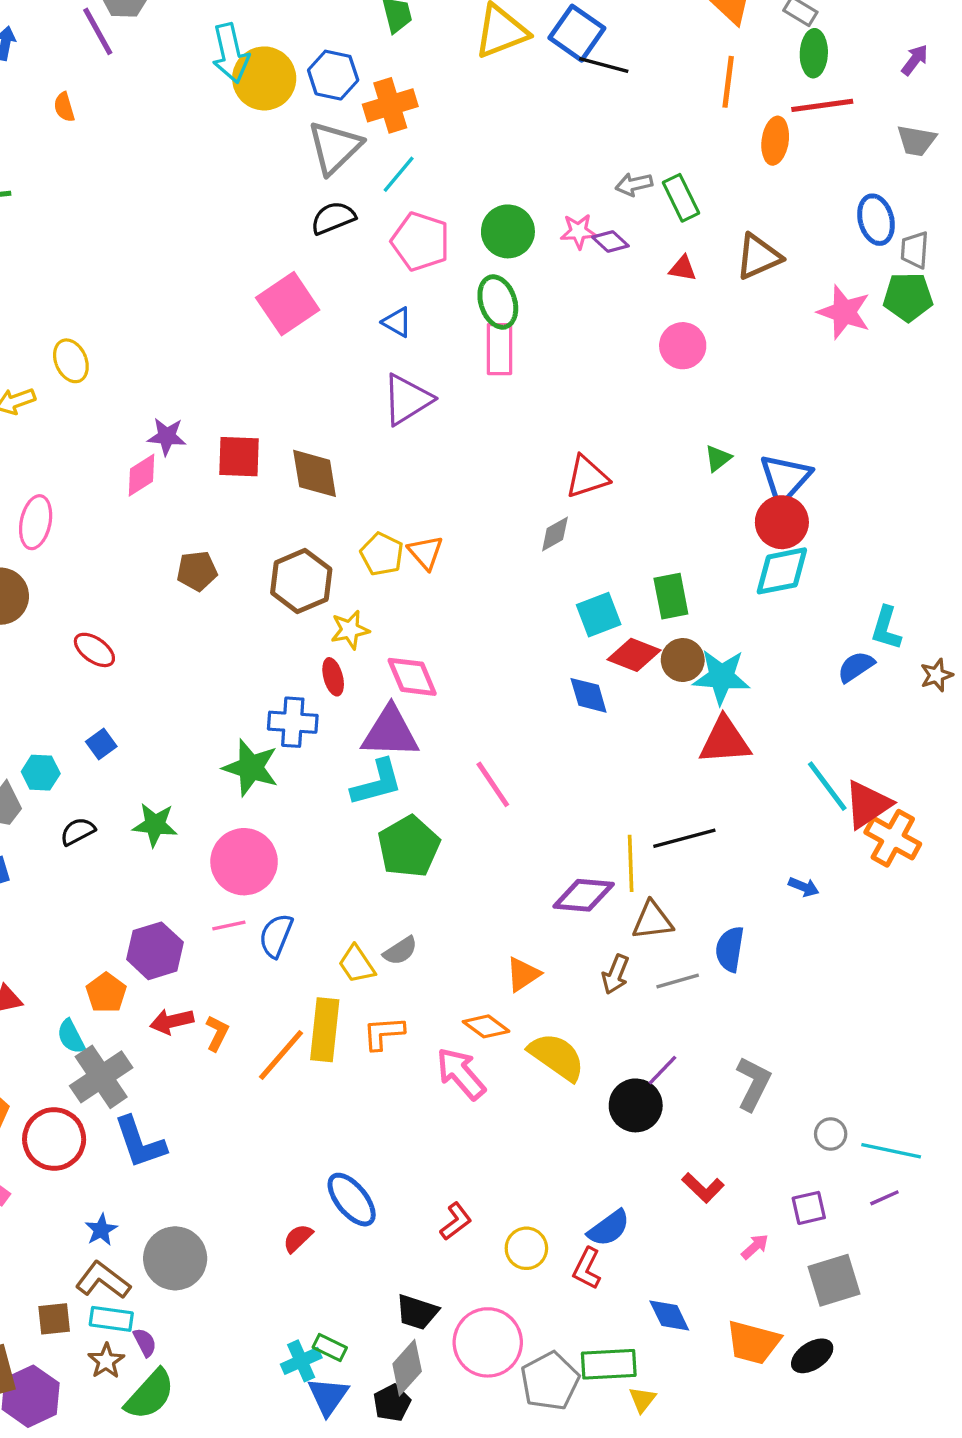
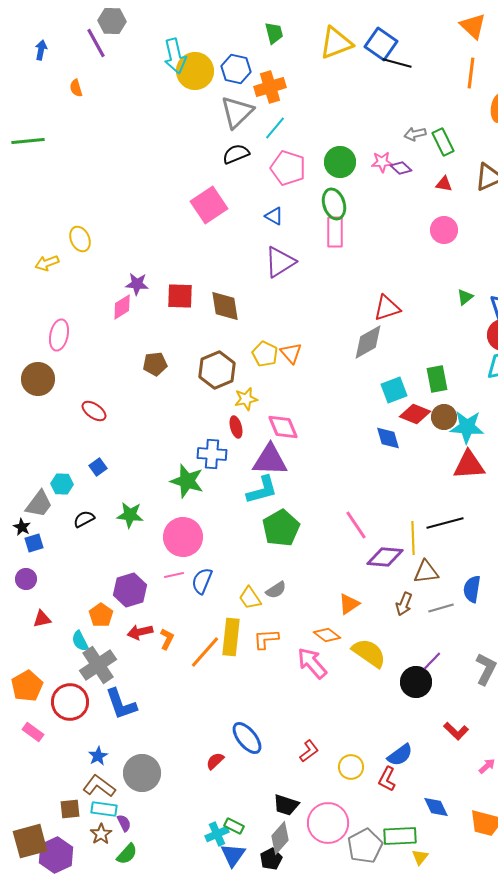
gray diamond: (555, 534) -> (368, 342), size x1.6
pink line: (493, 784) -> (356, 525), moved
green semicircle: (150, 1395) -> (127, 854), size x0.7

